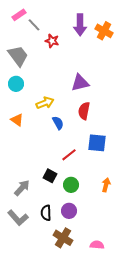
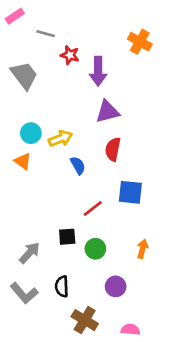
pink rectangle: (19, 15) -> (15, 16), moved
gray line: (34, 25) -> (46, 34), turned -32
purple arrow: (80, 25) -> (98, 71), moved
cyan circle: (16, 84) -> (31, 133), moved
black square: (50, 176) -> (67, 237), turned -32
purple circle: (69, 211) -> (116, 286), moved

